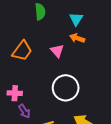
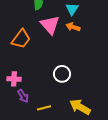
pink triangle: (57, 51) -> (50, 25), moved, size x1.5
white circle: (66, 88) -> (62, 74), size x0.7

